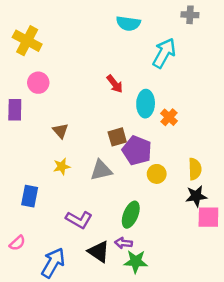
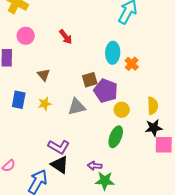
red arrow: (115, 84) -> (66, 37), moved
blue rectangle: (30, 196) -> (19, 100), moved
green ellipse: (131, 215) -> (116, 137), moved
black triangle: (99, 252) -> (60, 165), moved

